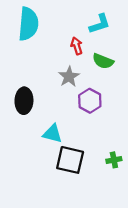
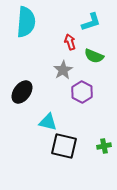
black ellipse: (24, 101) -> (22, 92), turned 35

